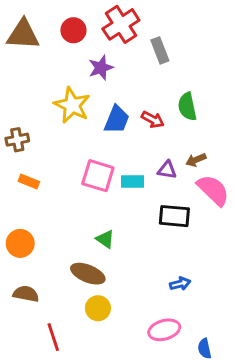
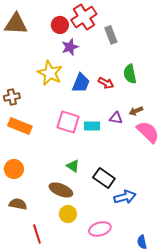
red circle: (73, 30) -> (60, 25), moved
orange rectangle: (29, 181) -> (20, 126), size x1.6
black rectangle: (174, 216) -> (104, 178), moved, turned 30
blue arrow: (180, 284) -> (125, 197), size x1.5
pink ellipse: (164, 330) -> (100, 229), moved

